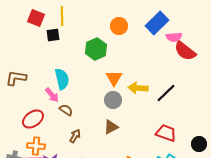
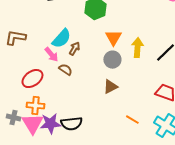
cyan semicircle: (62, 79) -> (61, 39), turned 55
yellow arrow: (138, 88) -> (137, 48), turned 90
brown arrow: (75, 136) -> (74, 49), moved

